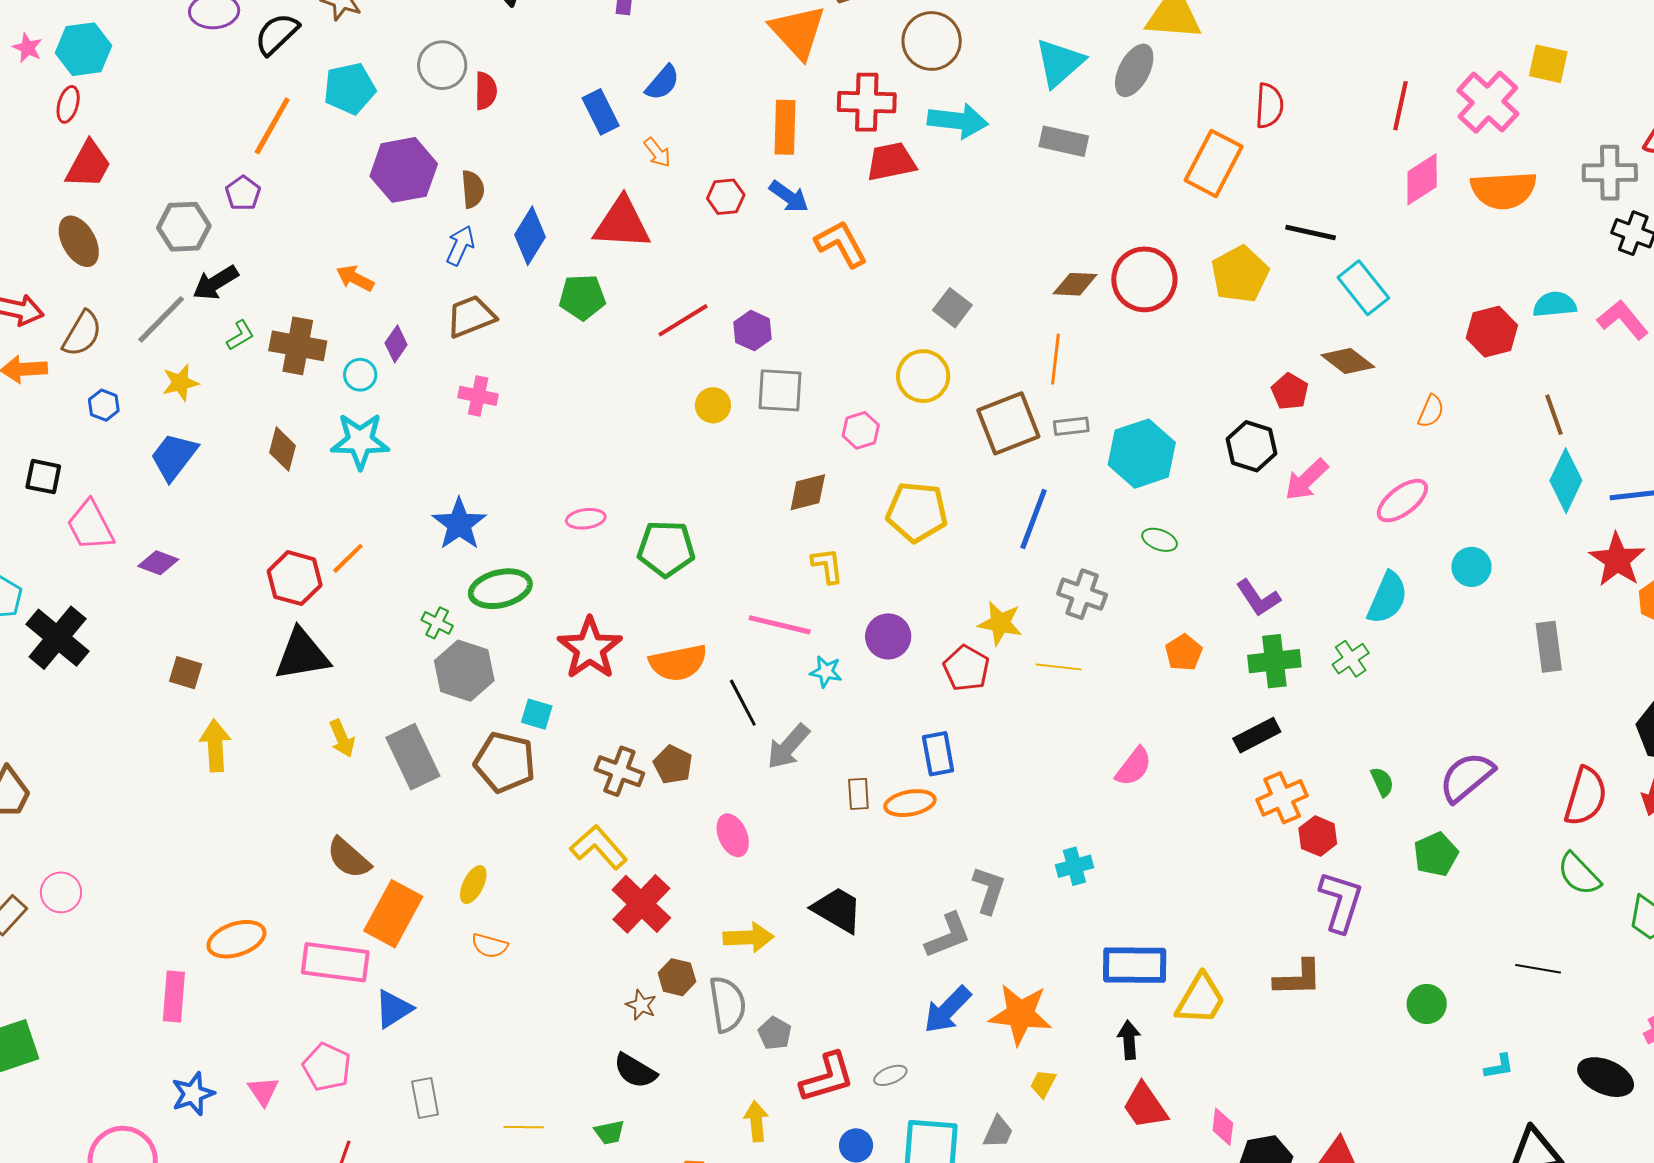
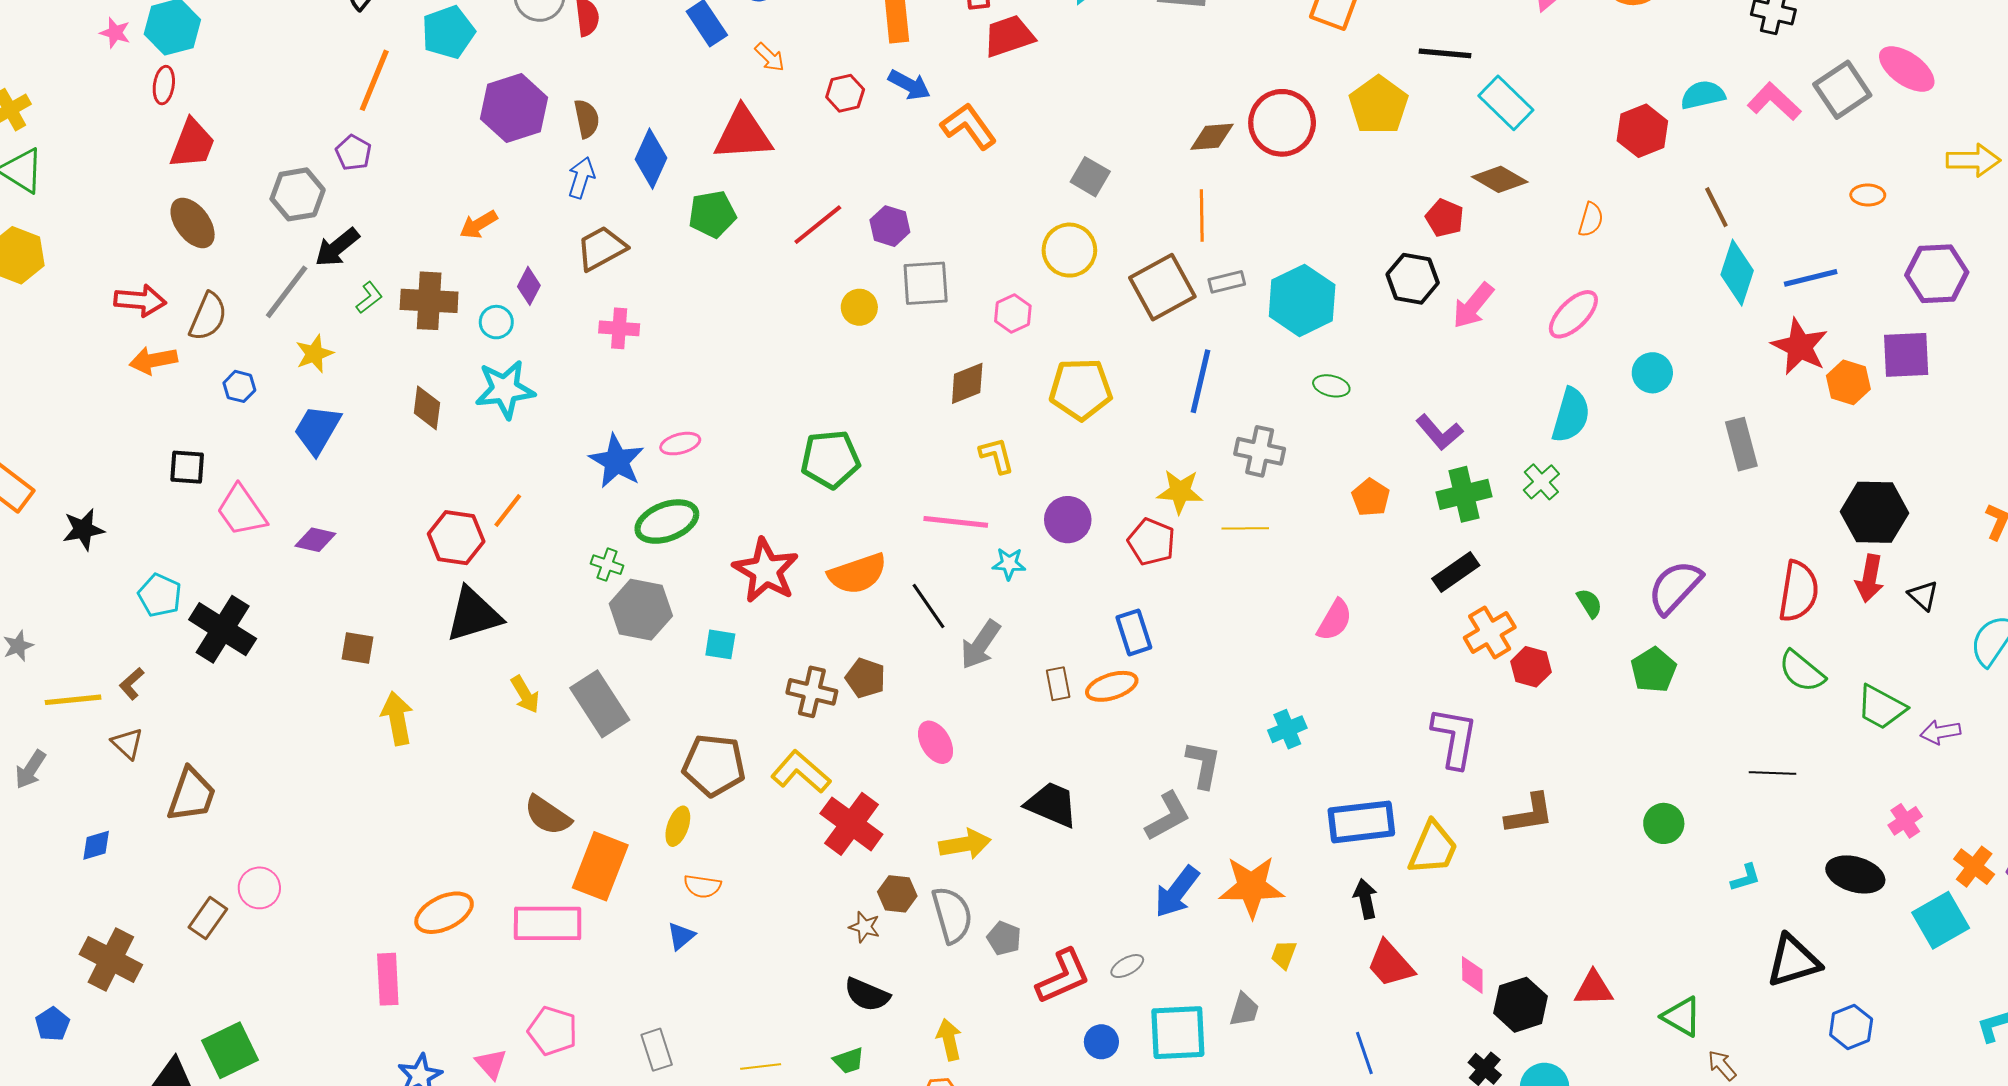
orange arrow: (355, 278) -> (479, 225), turned -51
pink ellipse: (586, 519) -> (680, 444), moved
brown pentagon: (505, 762) -> (714, 765), moved
purple L-shape: (1341, 902) -> (1454, 738), moved
blue triangle: (393, 1009) -> (681, 936), moved, size x0.7
yellow arrow: (756, 1121) -> (949, 1040), moved

